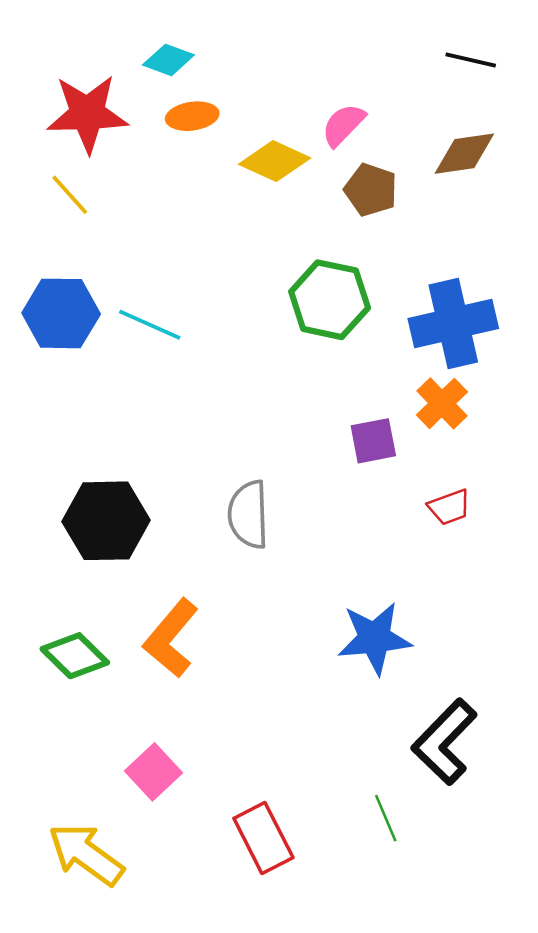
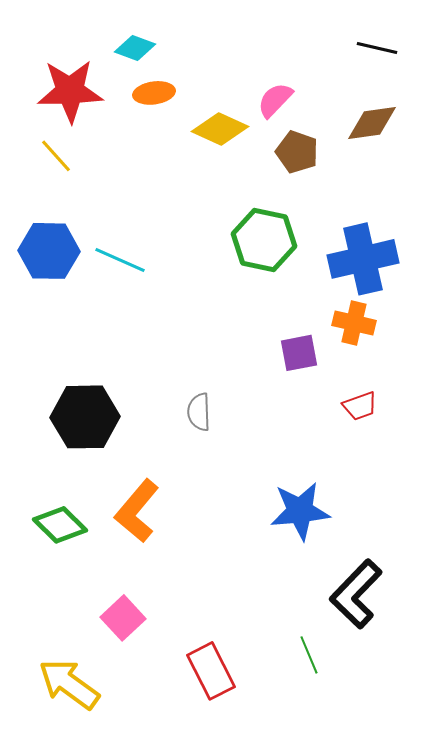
orange cross: (442, 403) -> (354, 323), turned -33
gray semicircle: (248, 515) -> (199, 412), size x0.7

